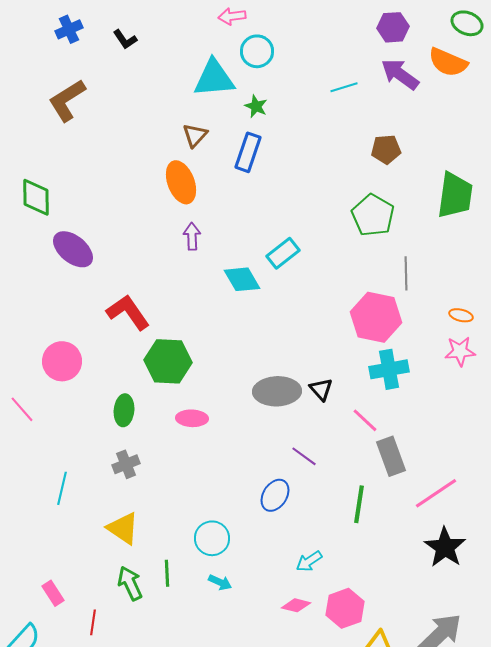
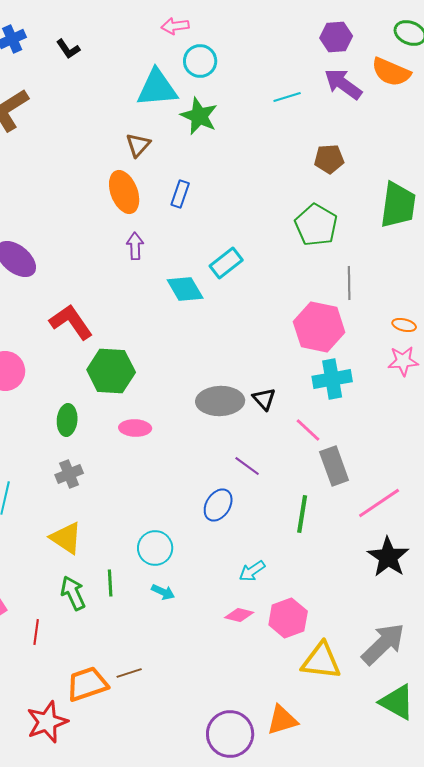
green star: (256, 106) -> (199, 116), size x1.6
blue rectangle: (248, 152) -> (180, 194), moved, size x0.7

